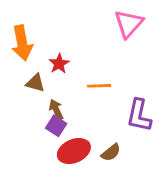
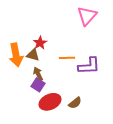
orange arrow: (22, 43) -> (16, 55), moved
brown triangle: (35, 83) -> (33, 55), moved
purple L-shape: (139, 115) -> (89, 66), moved, turned -105

